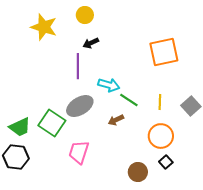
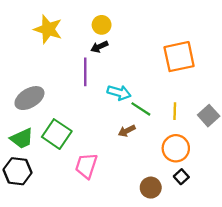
yellow circle: (85, 15) -> (102, 25), moved
gray ellipse: (80, 106) -> (29, 98), moved

